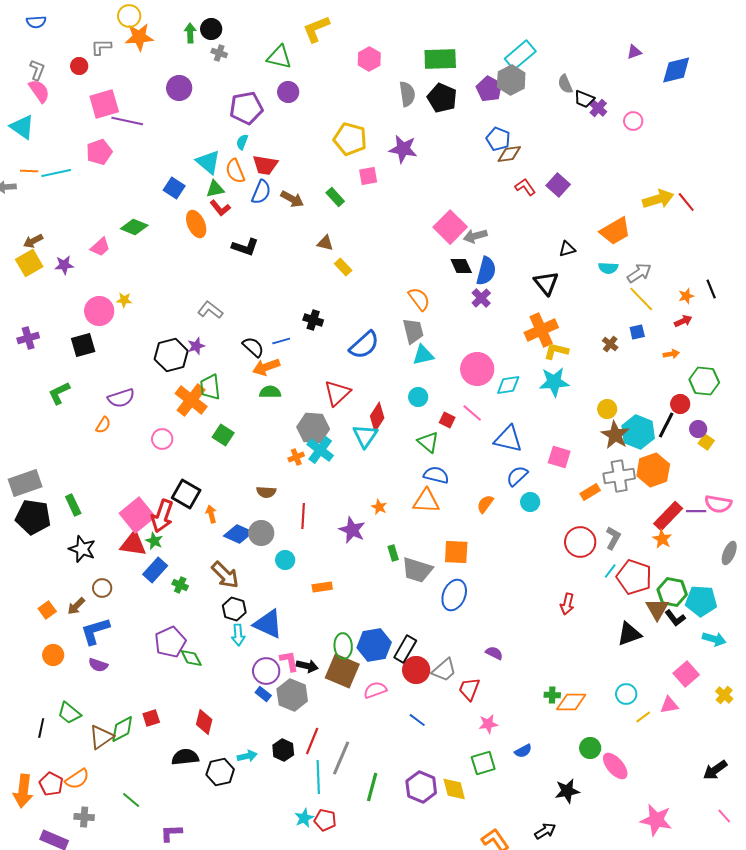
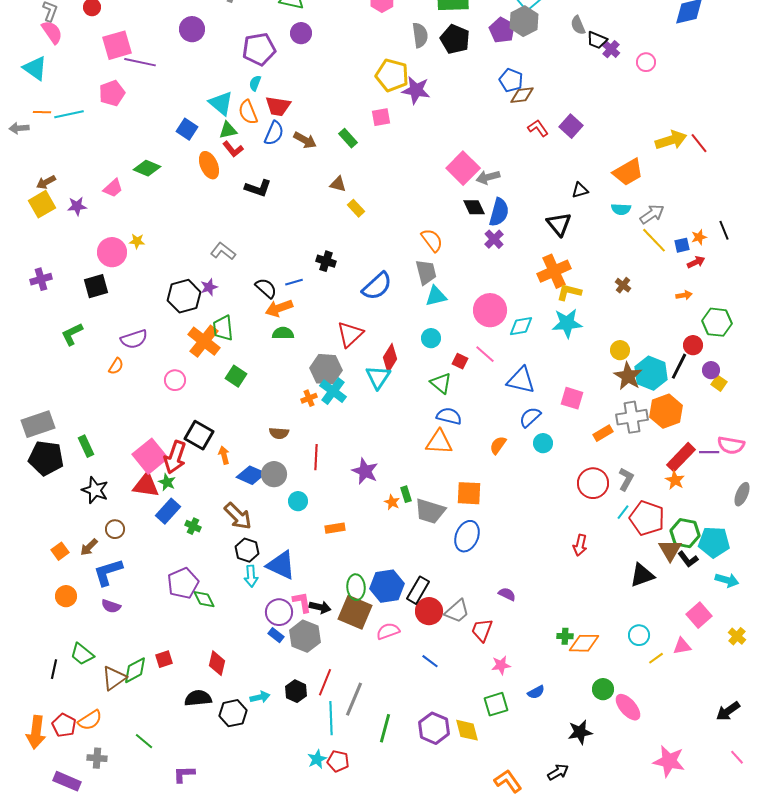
yellow pentagon: (350, 139) -> (392, 75), moved
blue square: (637, 332) -> (682, 245), moved
orange star: (379, 507) -> (392, 502), moved

